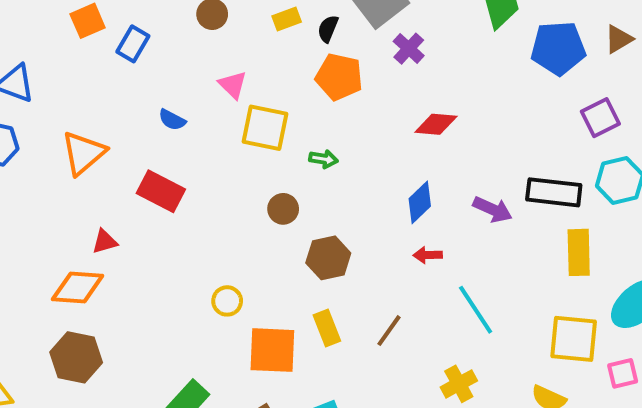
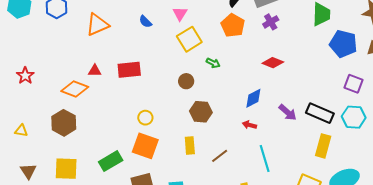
purple square: (600, 118) -> (354, 84), turned 30
yellow square: (265, 128) -> (189, 39), turned 30
red rectangle: (161, 191) -> (129, 70), moved, turned -50
orange square: (272, 350) -> (145, 146), moved

